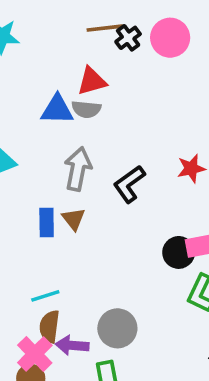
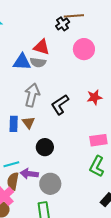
brown line: (105, 28) -> (74, 16), moved
pink circle: (170, 38) -> (84, 49), moved
red triangle: (92, 81) -> (42, 47), turned 30
black circle: (179, 252) -> (45, 147), moved
purple arrow: (72, 345) -> (29, 174), moved

